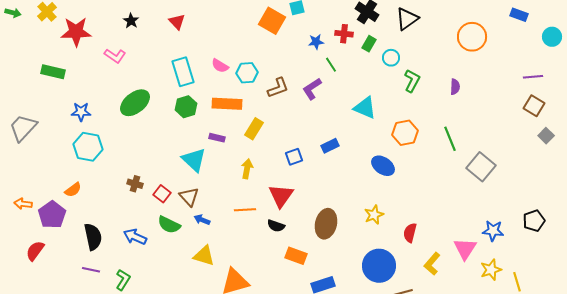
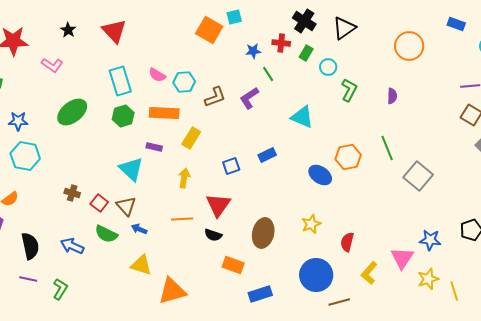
red triangle: (177, 22) -> (114, 31), size x1.5
orange hexagon: (405, 133) -> (348, 157), moved

